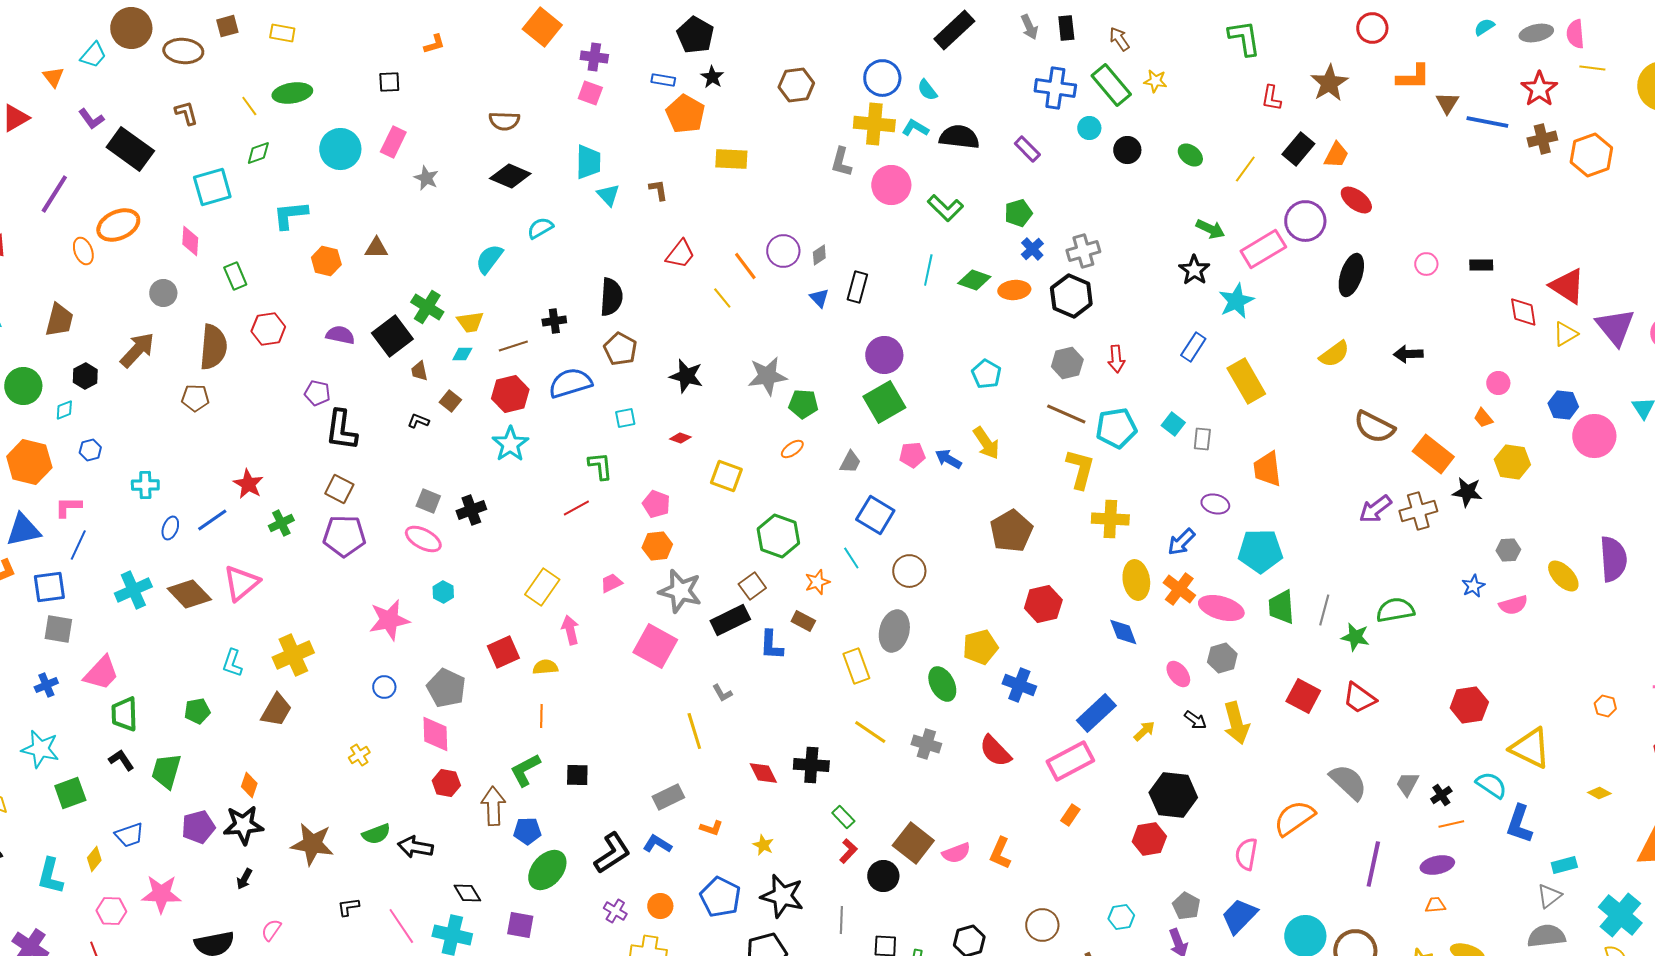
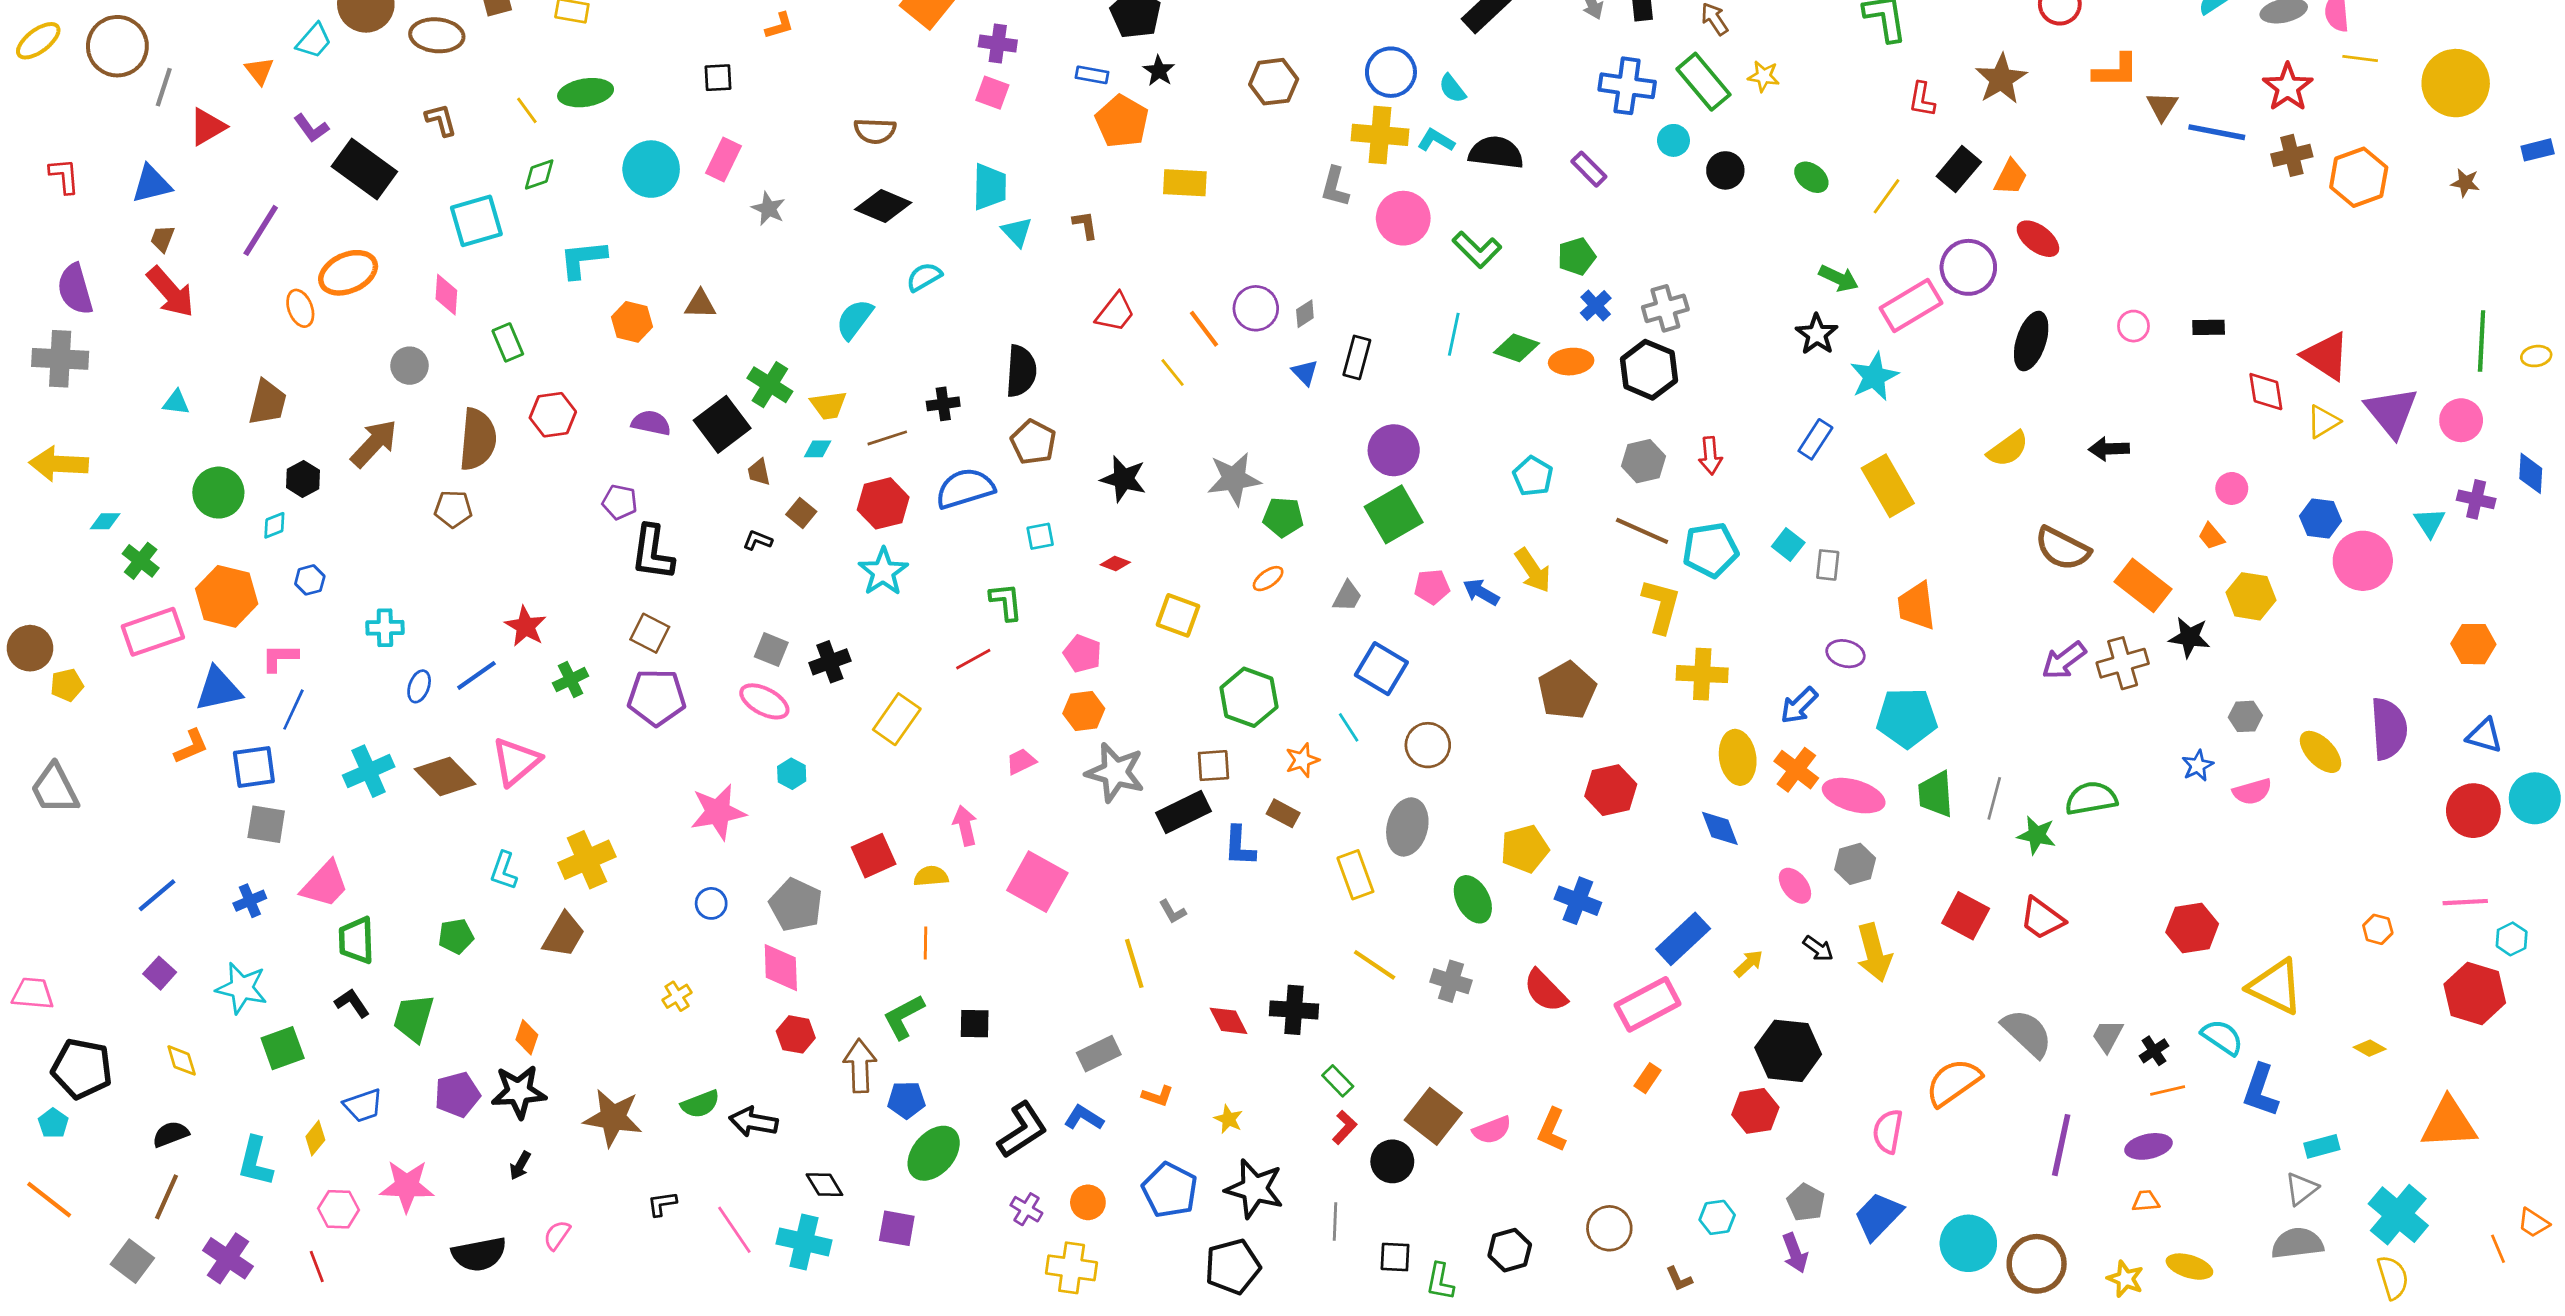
brown square: (752, 586) -> (1213, 766), turned 32
yellow rectangle: (542, 587) -> (897, 719), moved
pink square: (655, 646) -> (1037, 882), moved

